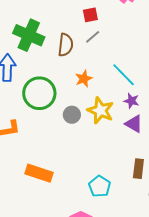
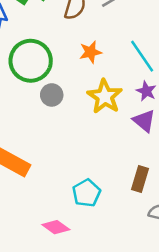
gray circle: (72, 115) -> (52, 95), moved

